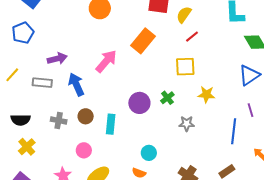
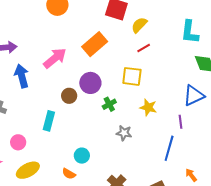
purple circle: (139, 103) -> (90, 83), moved
purple line: (251, 110) -> (180, 122), moved
brown circle: (86, 116) -> (69, 96), moved

